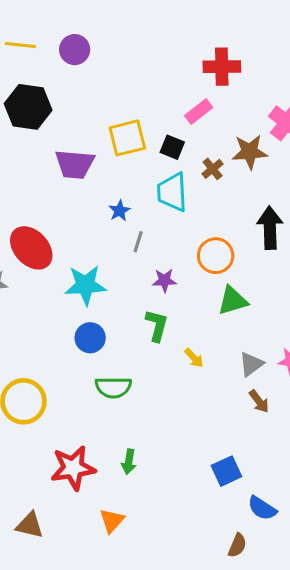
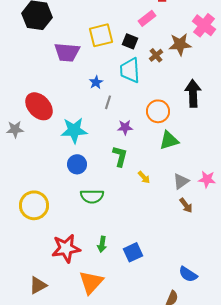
blue square: (226, 471) -> (133, 252), moved
orange triangle: (112, 521) -> (91, 282), size x1.5
brown triangle: (30, 525) -> (38, 285), turned -42

